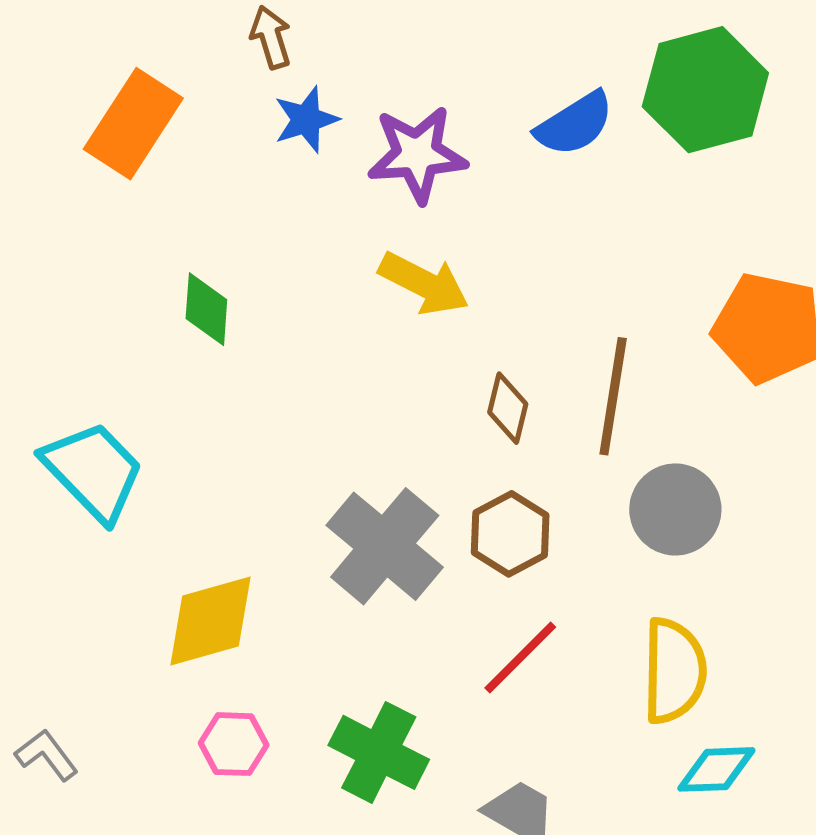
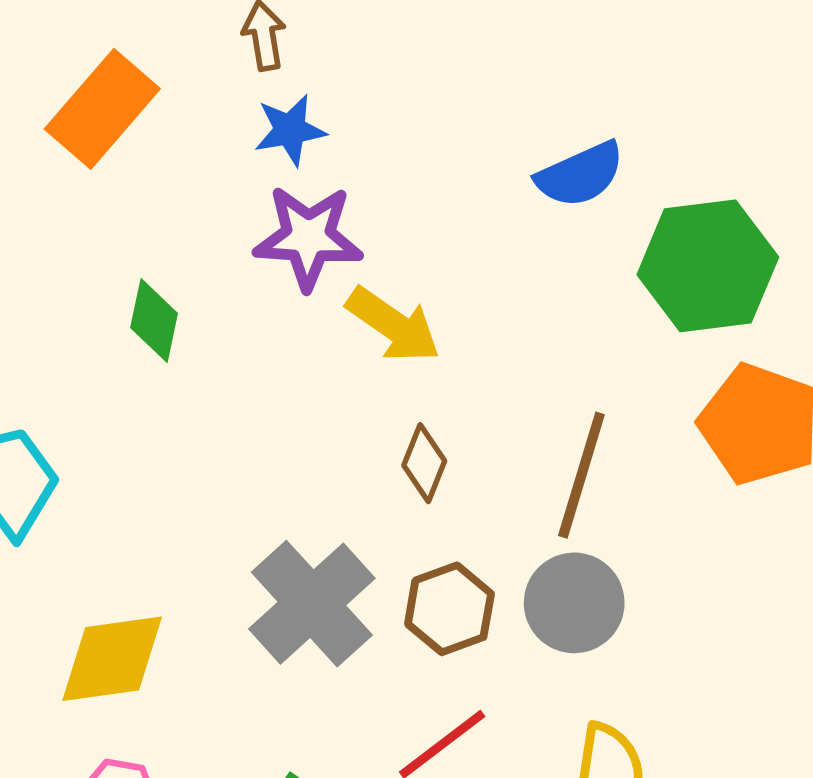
green hexagon: (705, 90) -> (708, 266), moved
purple star: (417, 154) -> (308, 237), moved
brown diamond: (508, 408) -> (424, 463), moved
gray circle: (675, 509) -> (574, 603), moved

